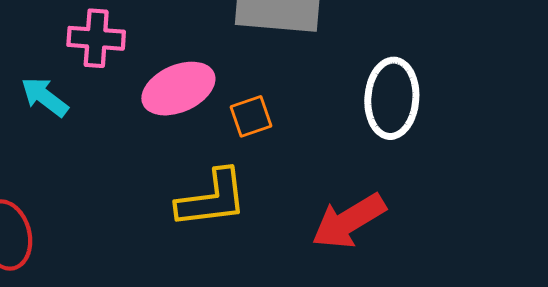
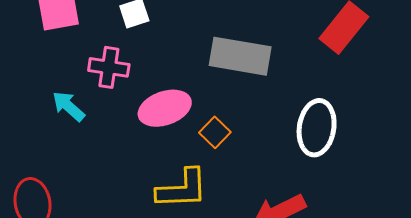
orange square: (251, 116) -> (215, 132), turned -32

